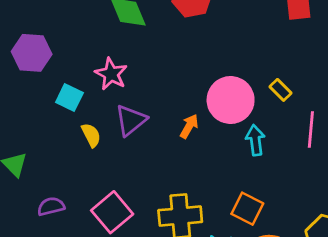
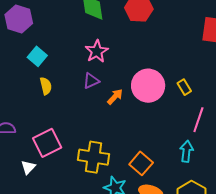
pink star: (111, 74) -> (97, 51), moved
purple triangle: (131, 120) -> (91, 81), moved, size x0.7
cyan arrow: (255, 140) -> (186, 151), moved

